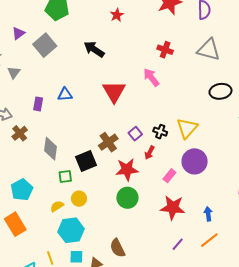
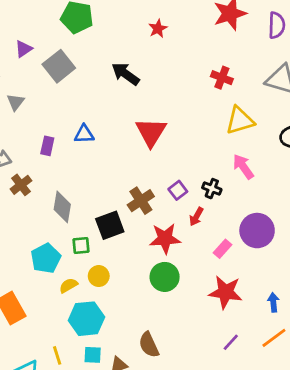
pink arrow: (151, 77) -> (243, 167), moved
yellow triangle: (187, 128) -> (240, 120), moved, turned 30
cyan pentagon: (22, 190) -> (46, 258), moved

